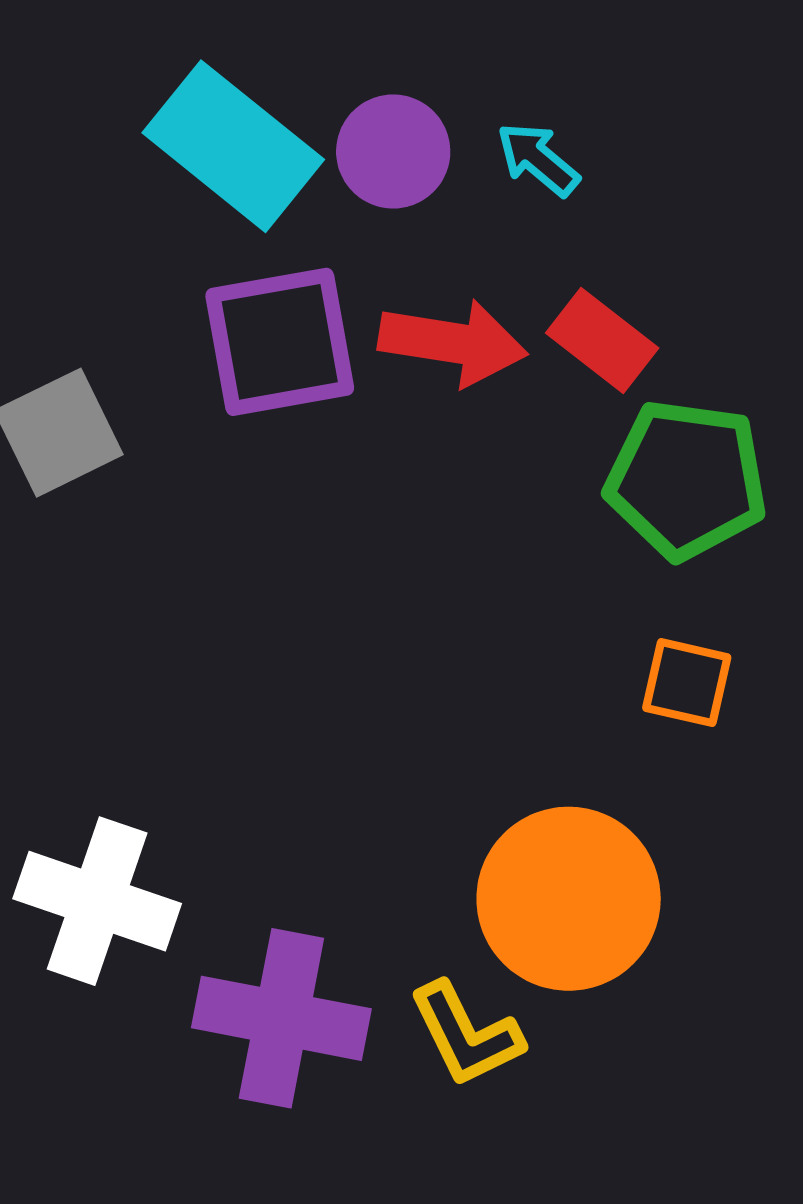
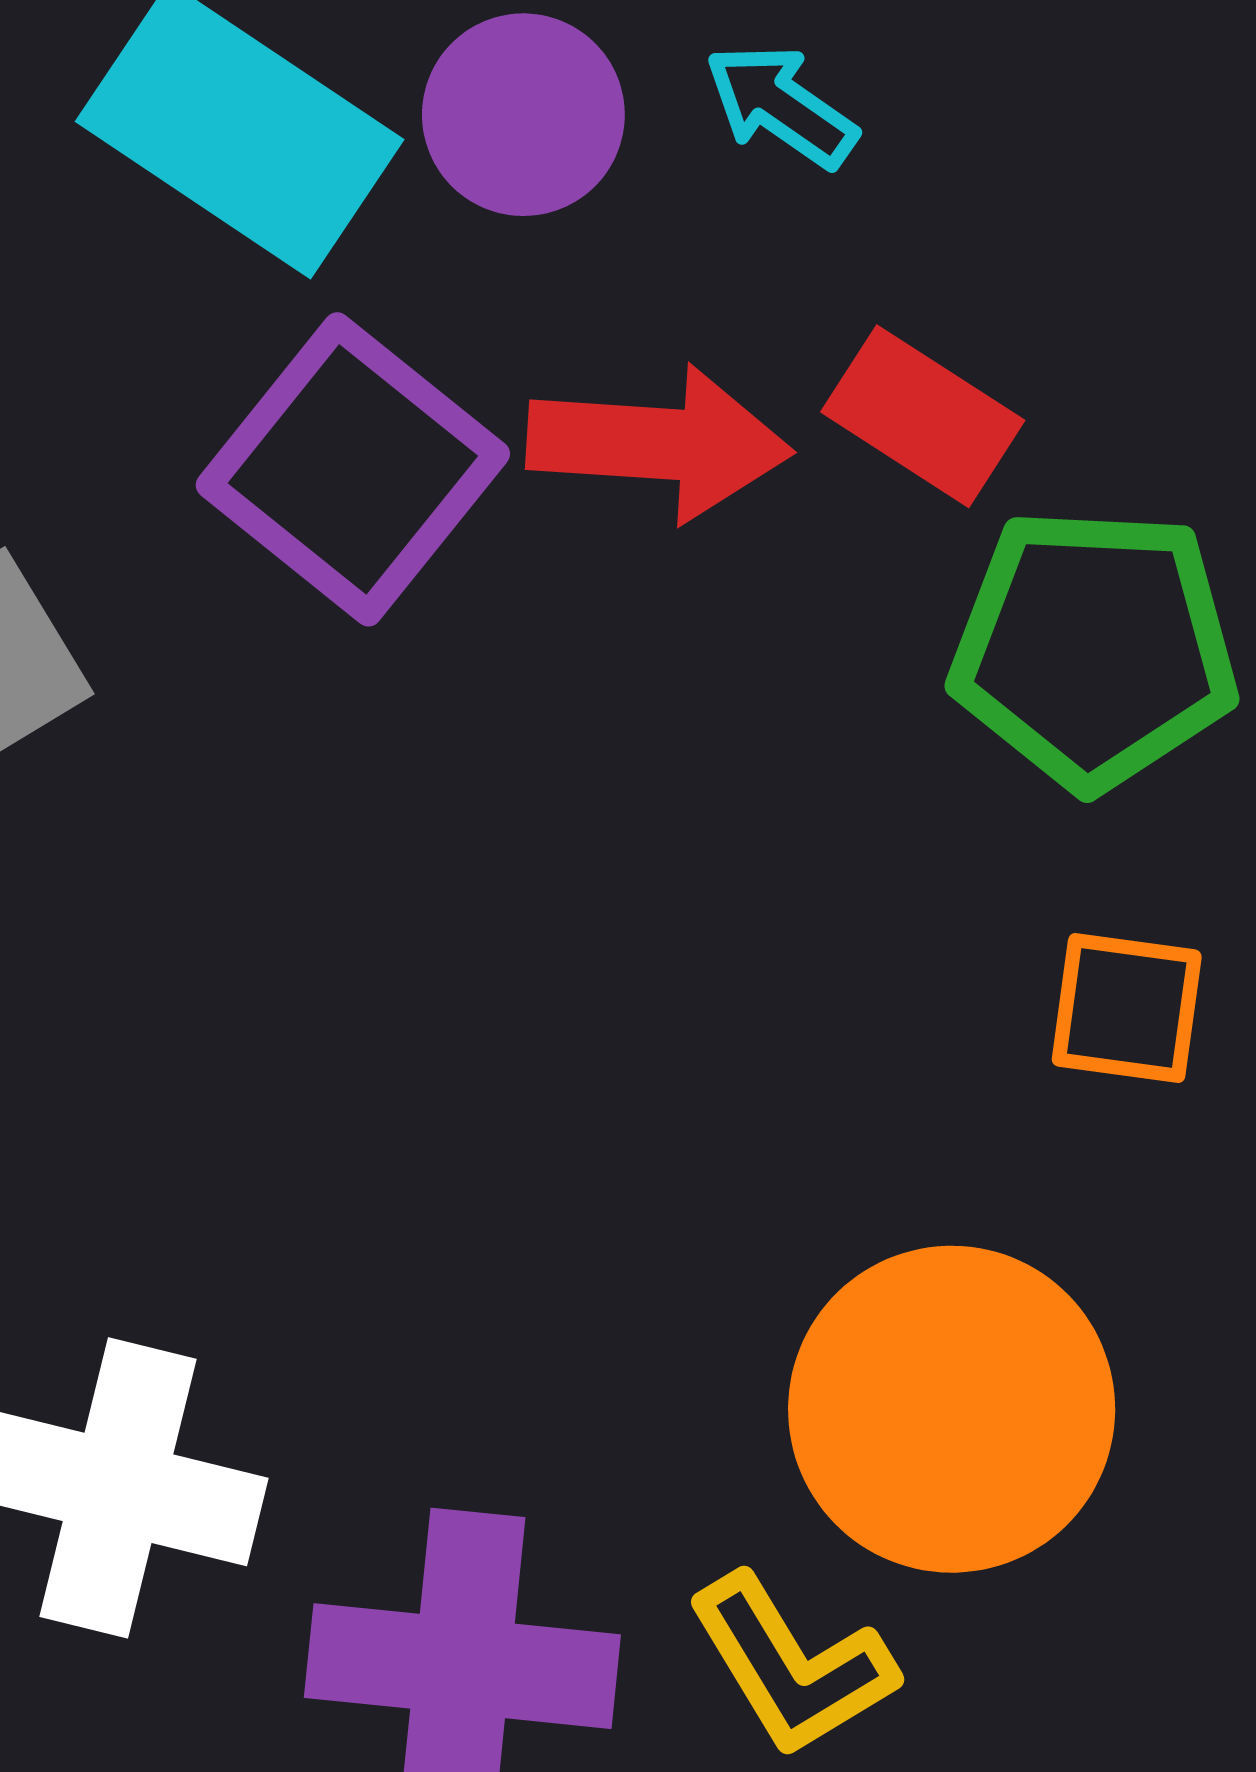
purple square: (280, 342) -> (353, 469), turned -36

